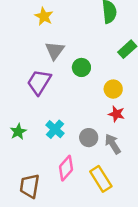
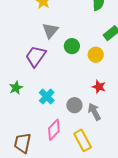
yellow circle: (113, 89) -> (96, 55), moved
green star: (18, 132) -> (16, 88), moved

